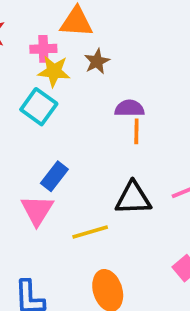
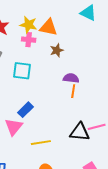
yellow star: (54, 71) -> (28, 25), moved
cyan square: (39, 107) -> (22, 71), turned -36
black triangle: (133, 198) -> (80, 132), moved

